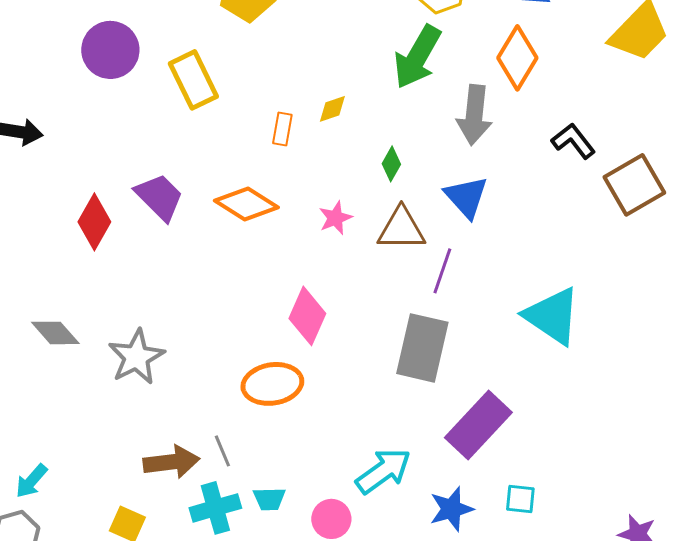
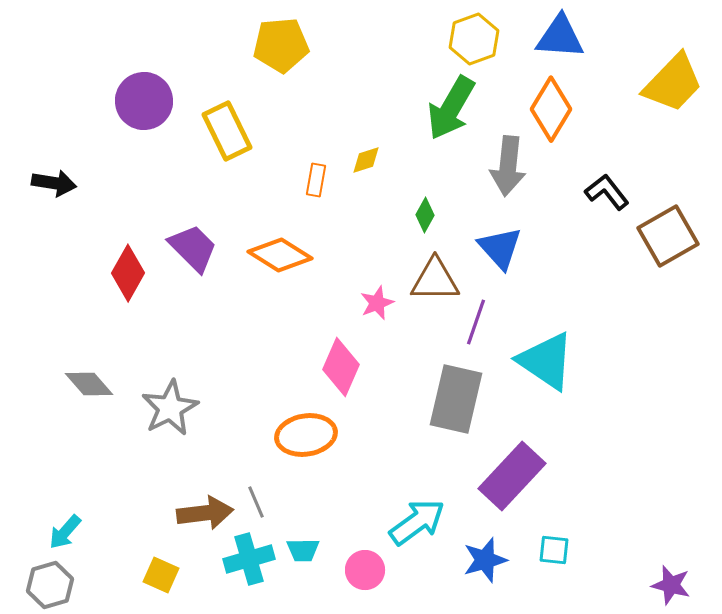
pink star: (335, 218) -> (377, 303), moved
cyan triangle: (552, 316) -> (546, 361), moved

